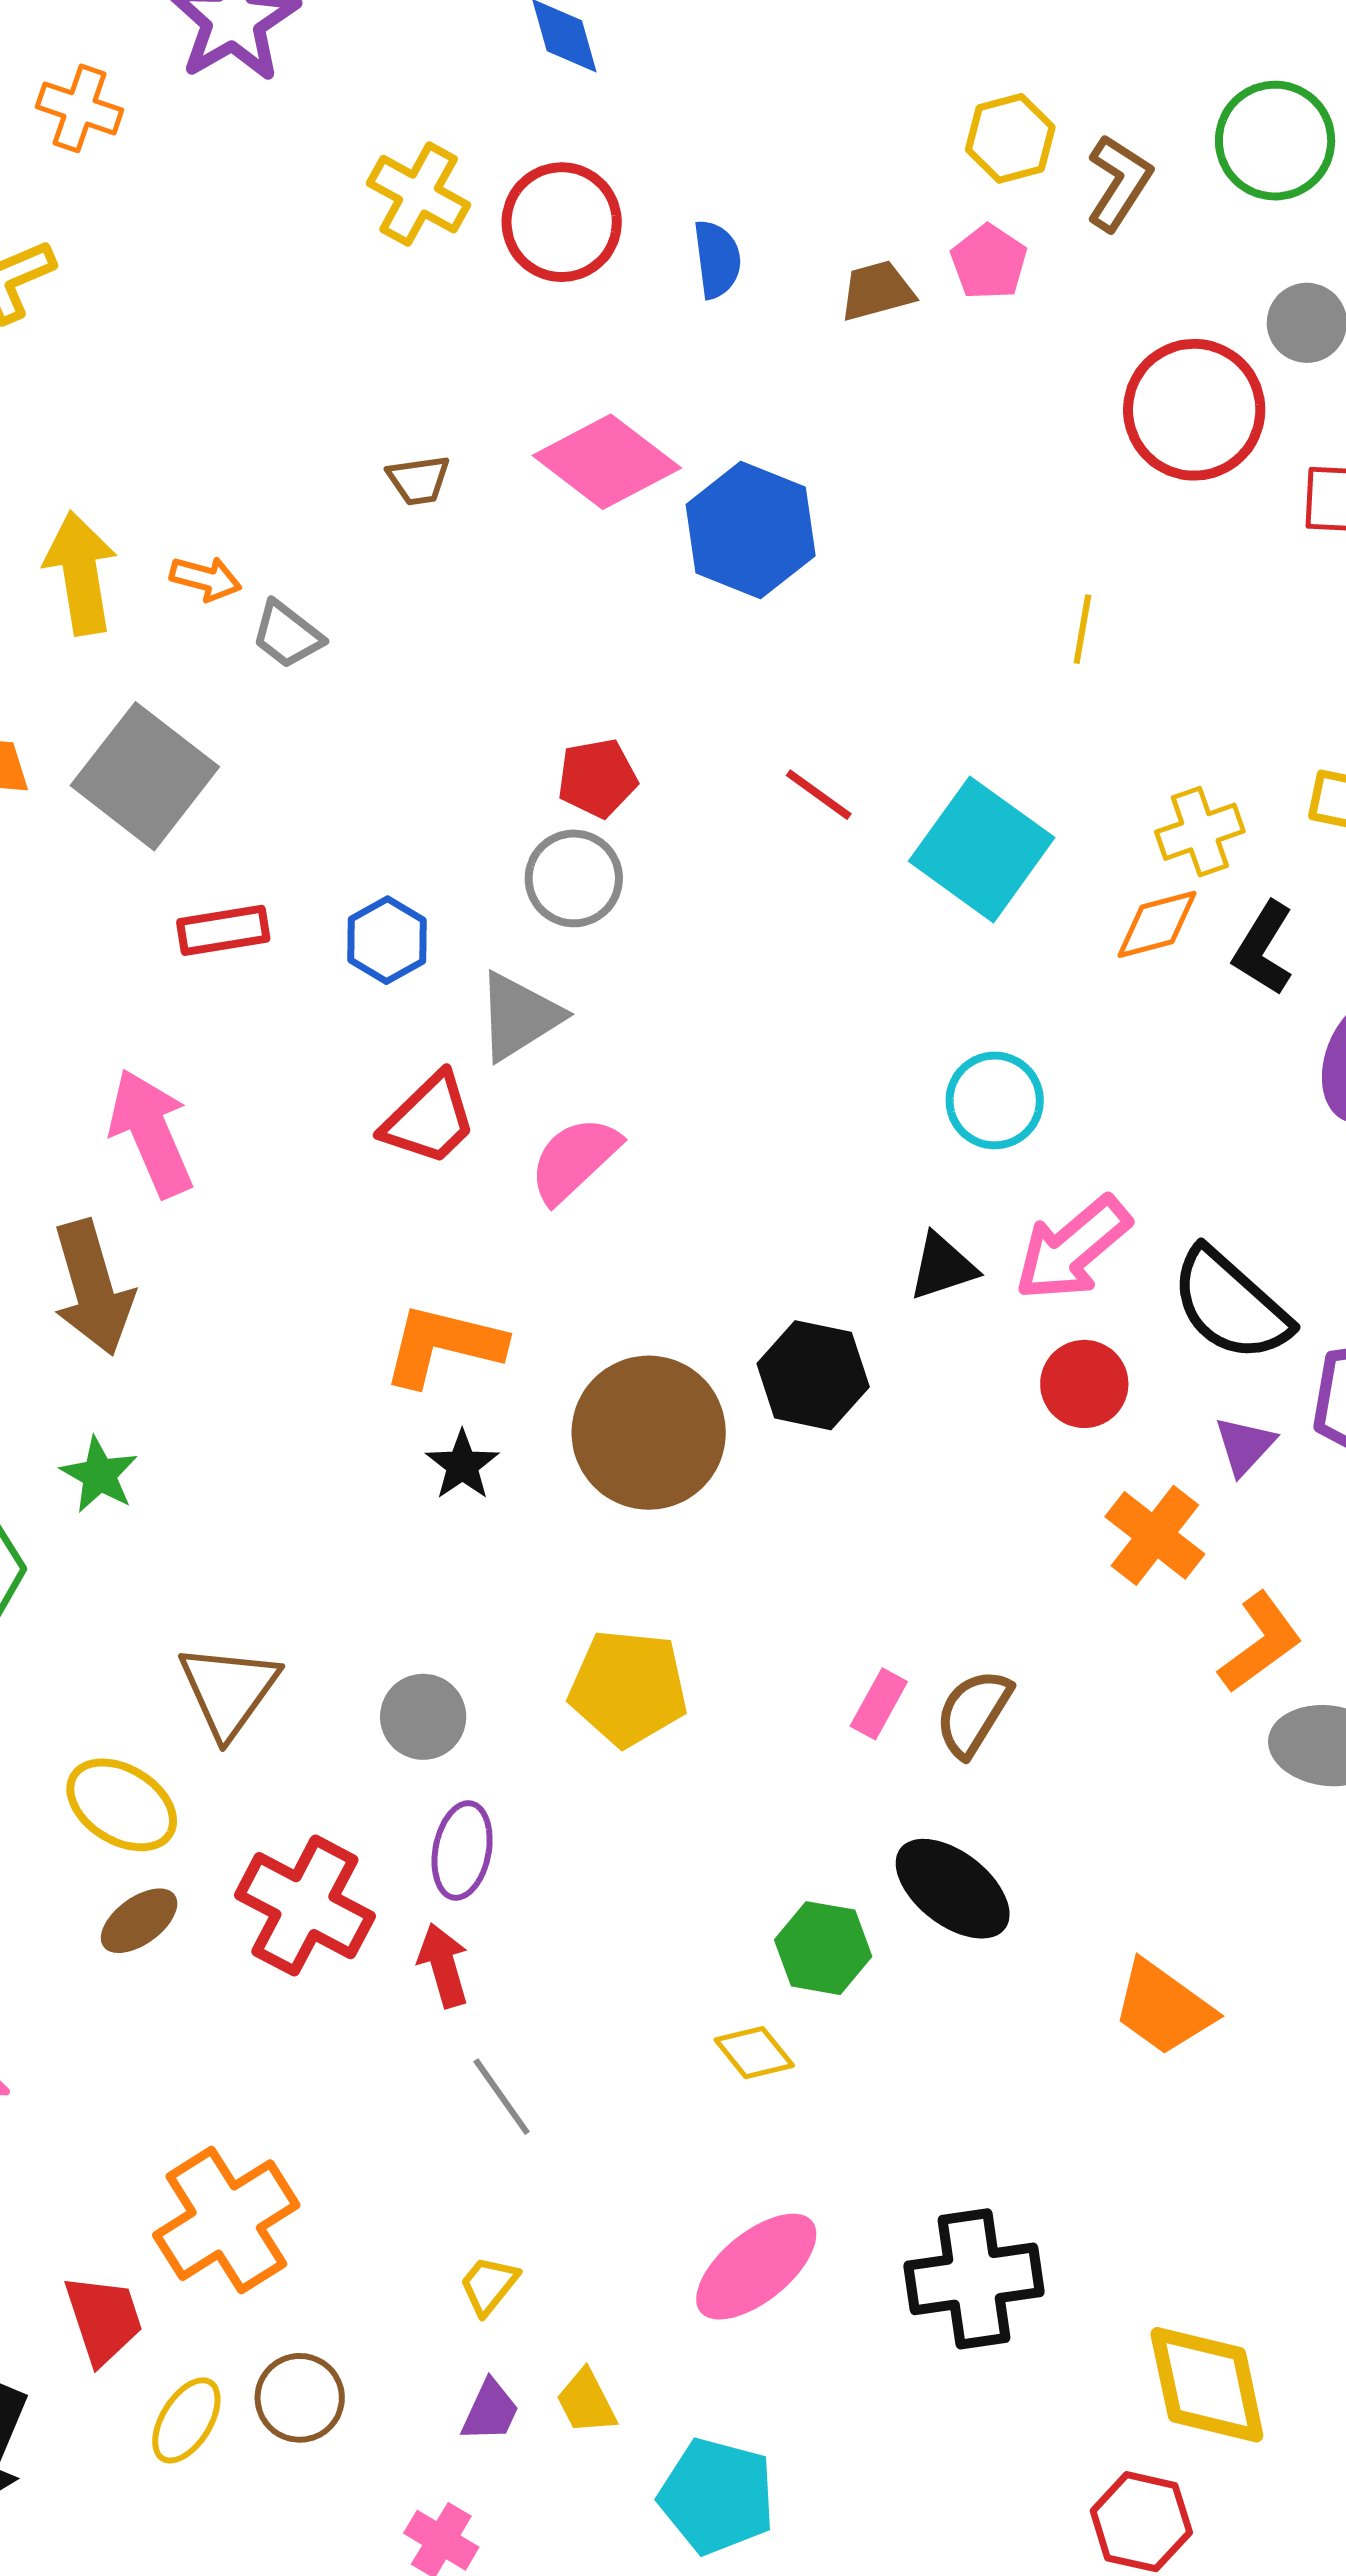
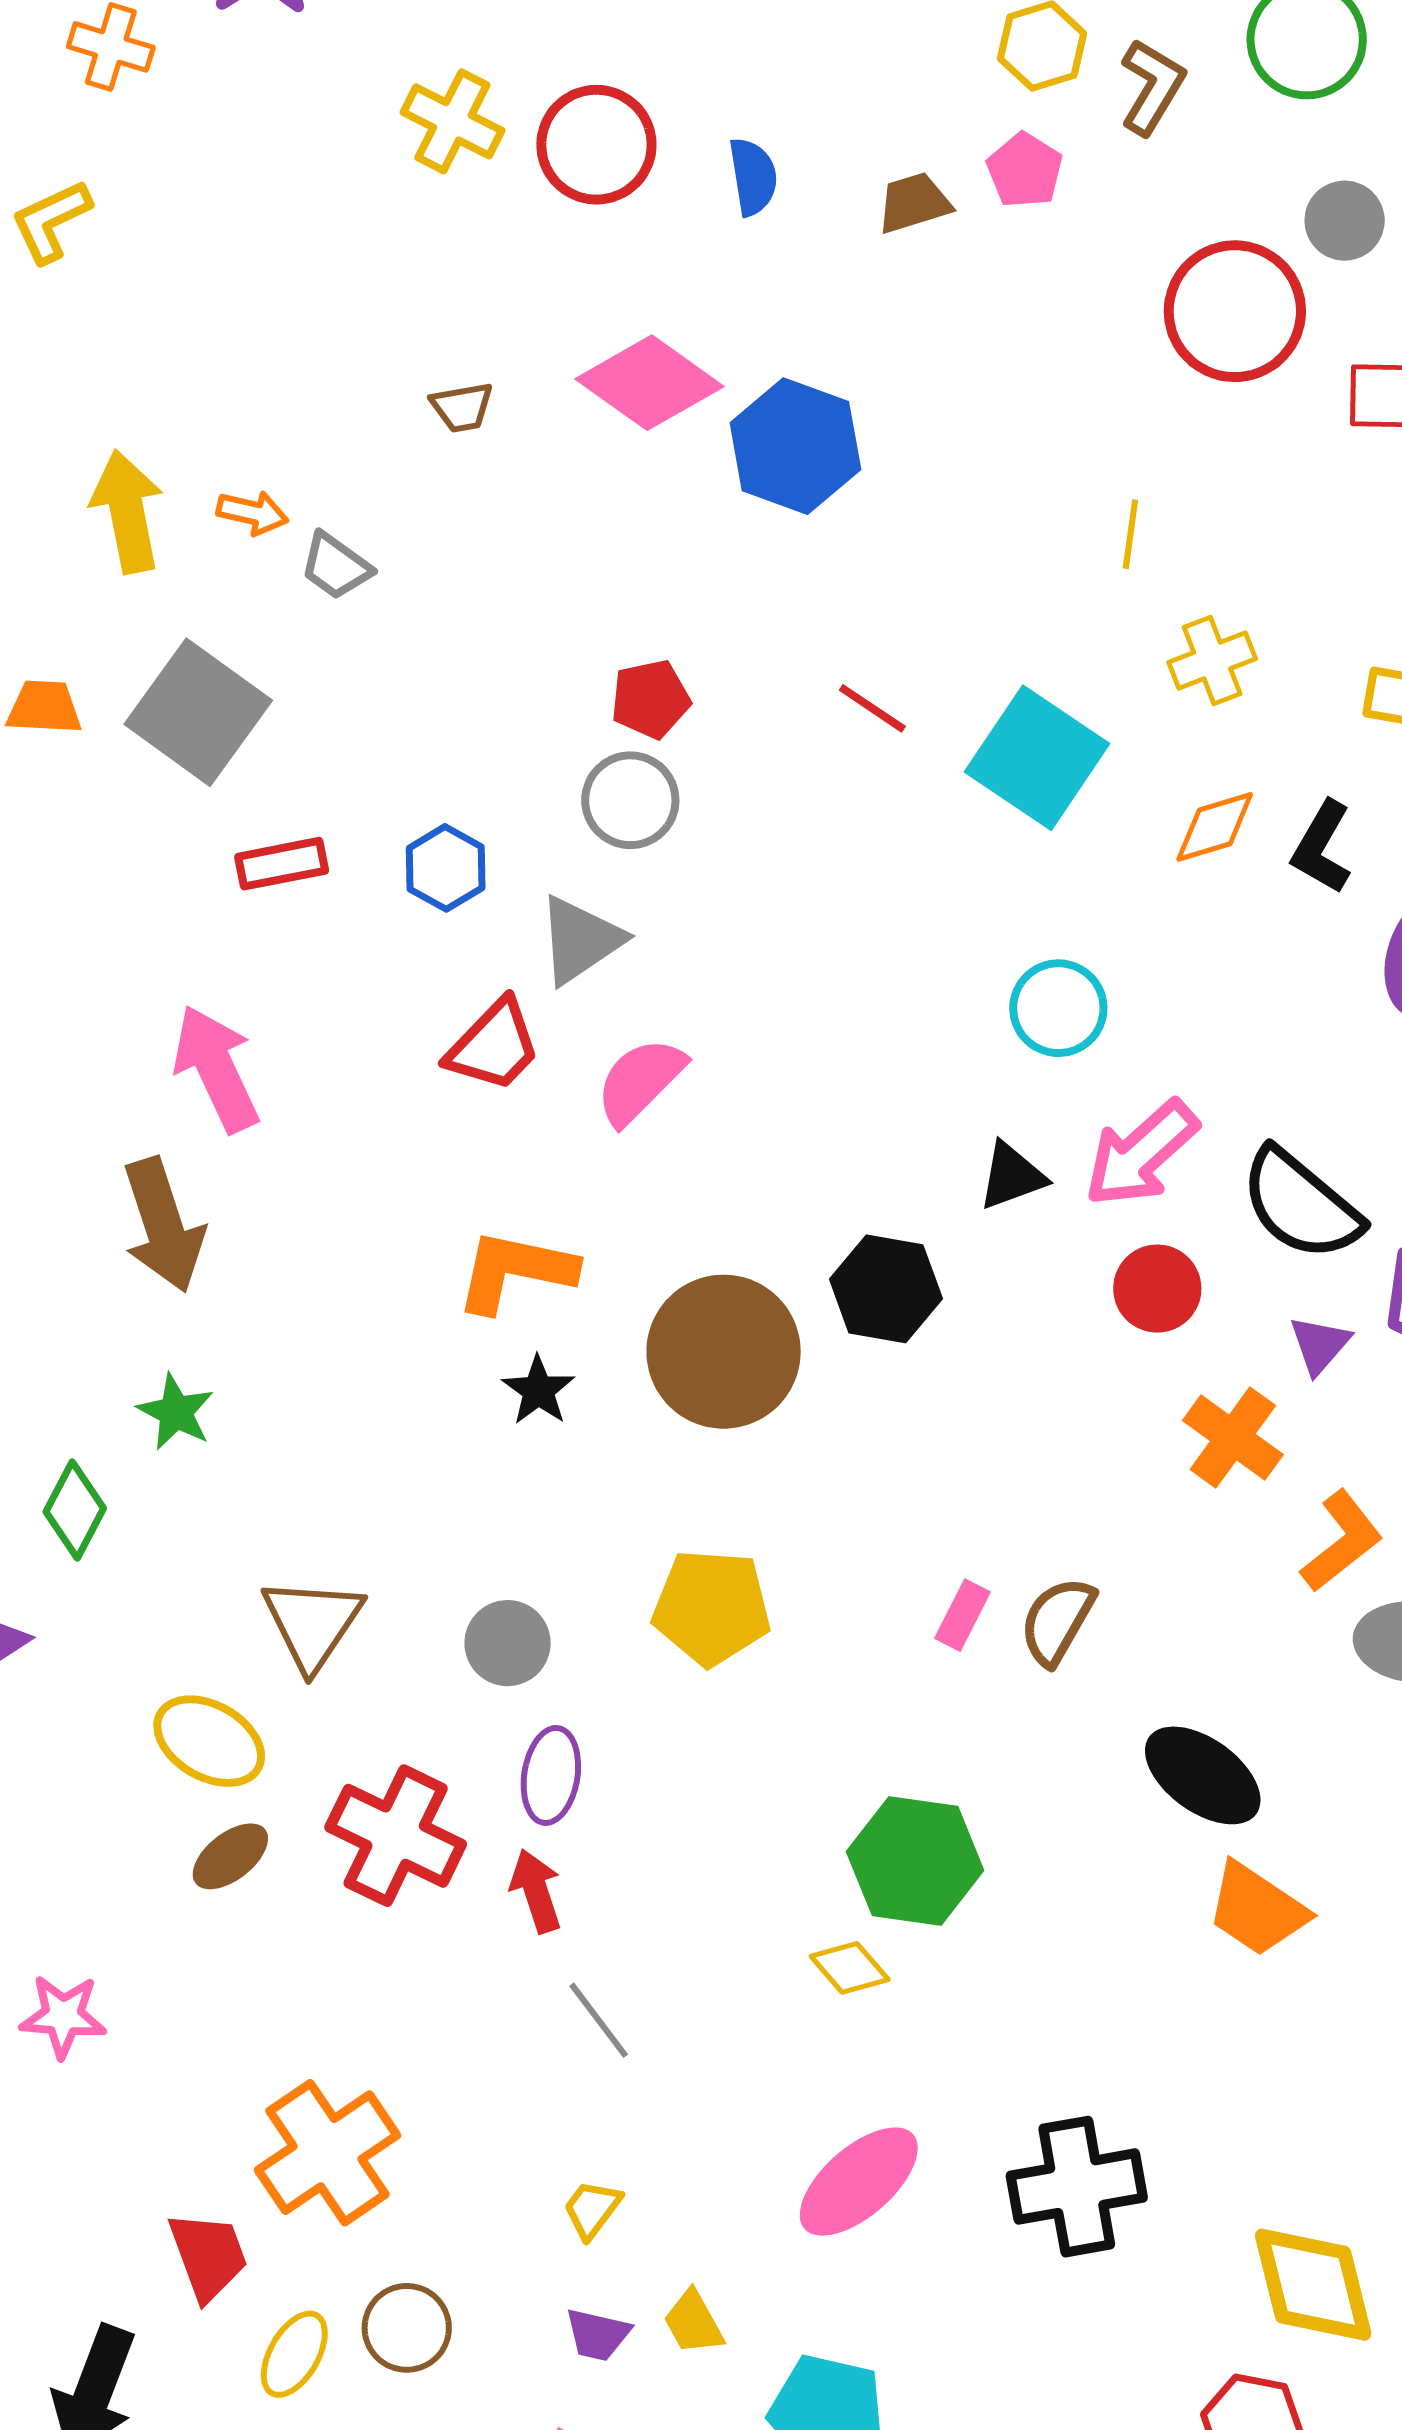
yellow cross: (1200, 832) -> (1212, 660), moved
black ellipse: (953, 1889) -> (1203, 1775), moved
green hexagon: (823, 1948) -> (915, 1861), size x1.4
purple trapezoid: (490, 2411) -> (598, 2335), turned 80

